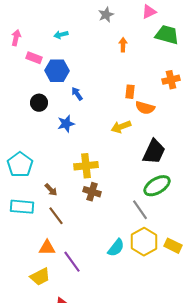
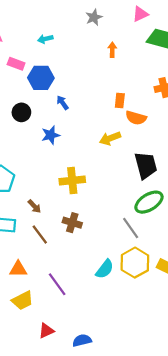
black trapezoid: (154, 152) -> (146, 165), turned -40
brown cross: (92, 192) -> (72, 223), moved
orange triangle: (47, 248) -> (18, 269), moved

